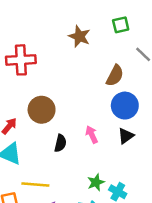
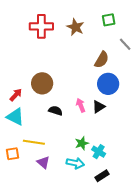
red cross: (21, 60) -> (41, 26), moved
black triangle: (126, 136) -> (99, 107), moved
black semicircle: (60, 143) -> (56, 111), turned -88

